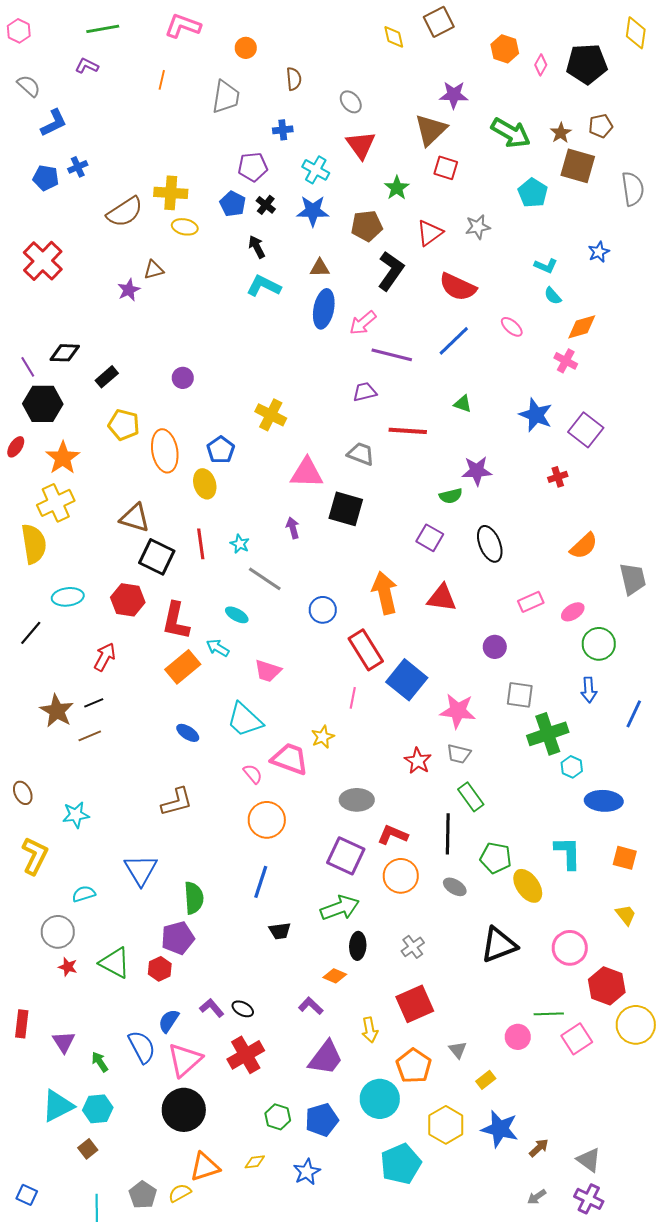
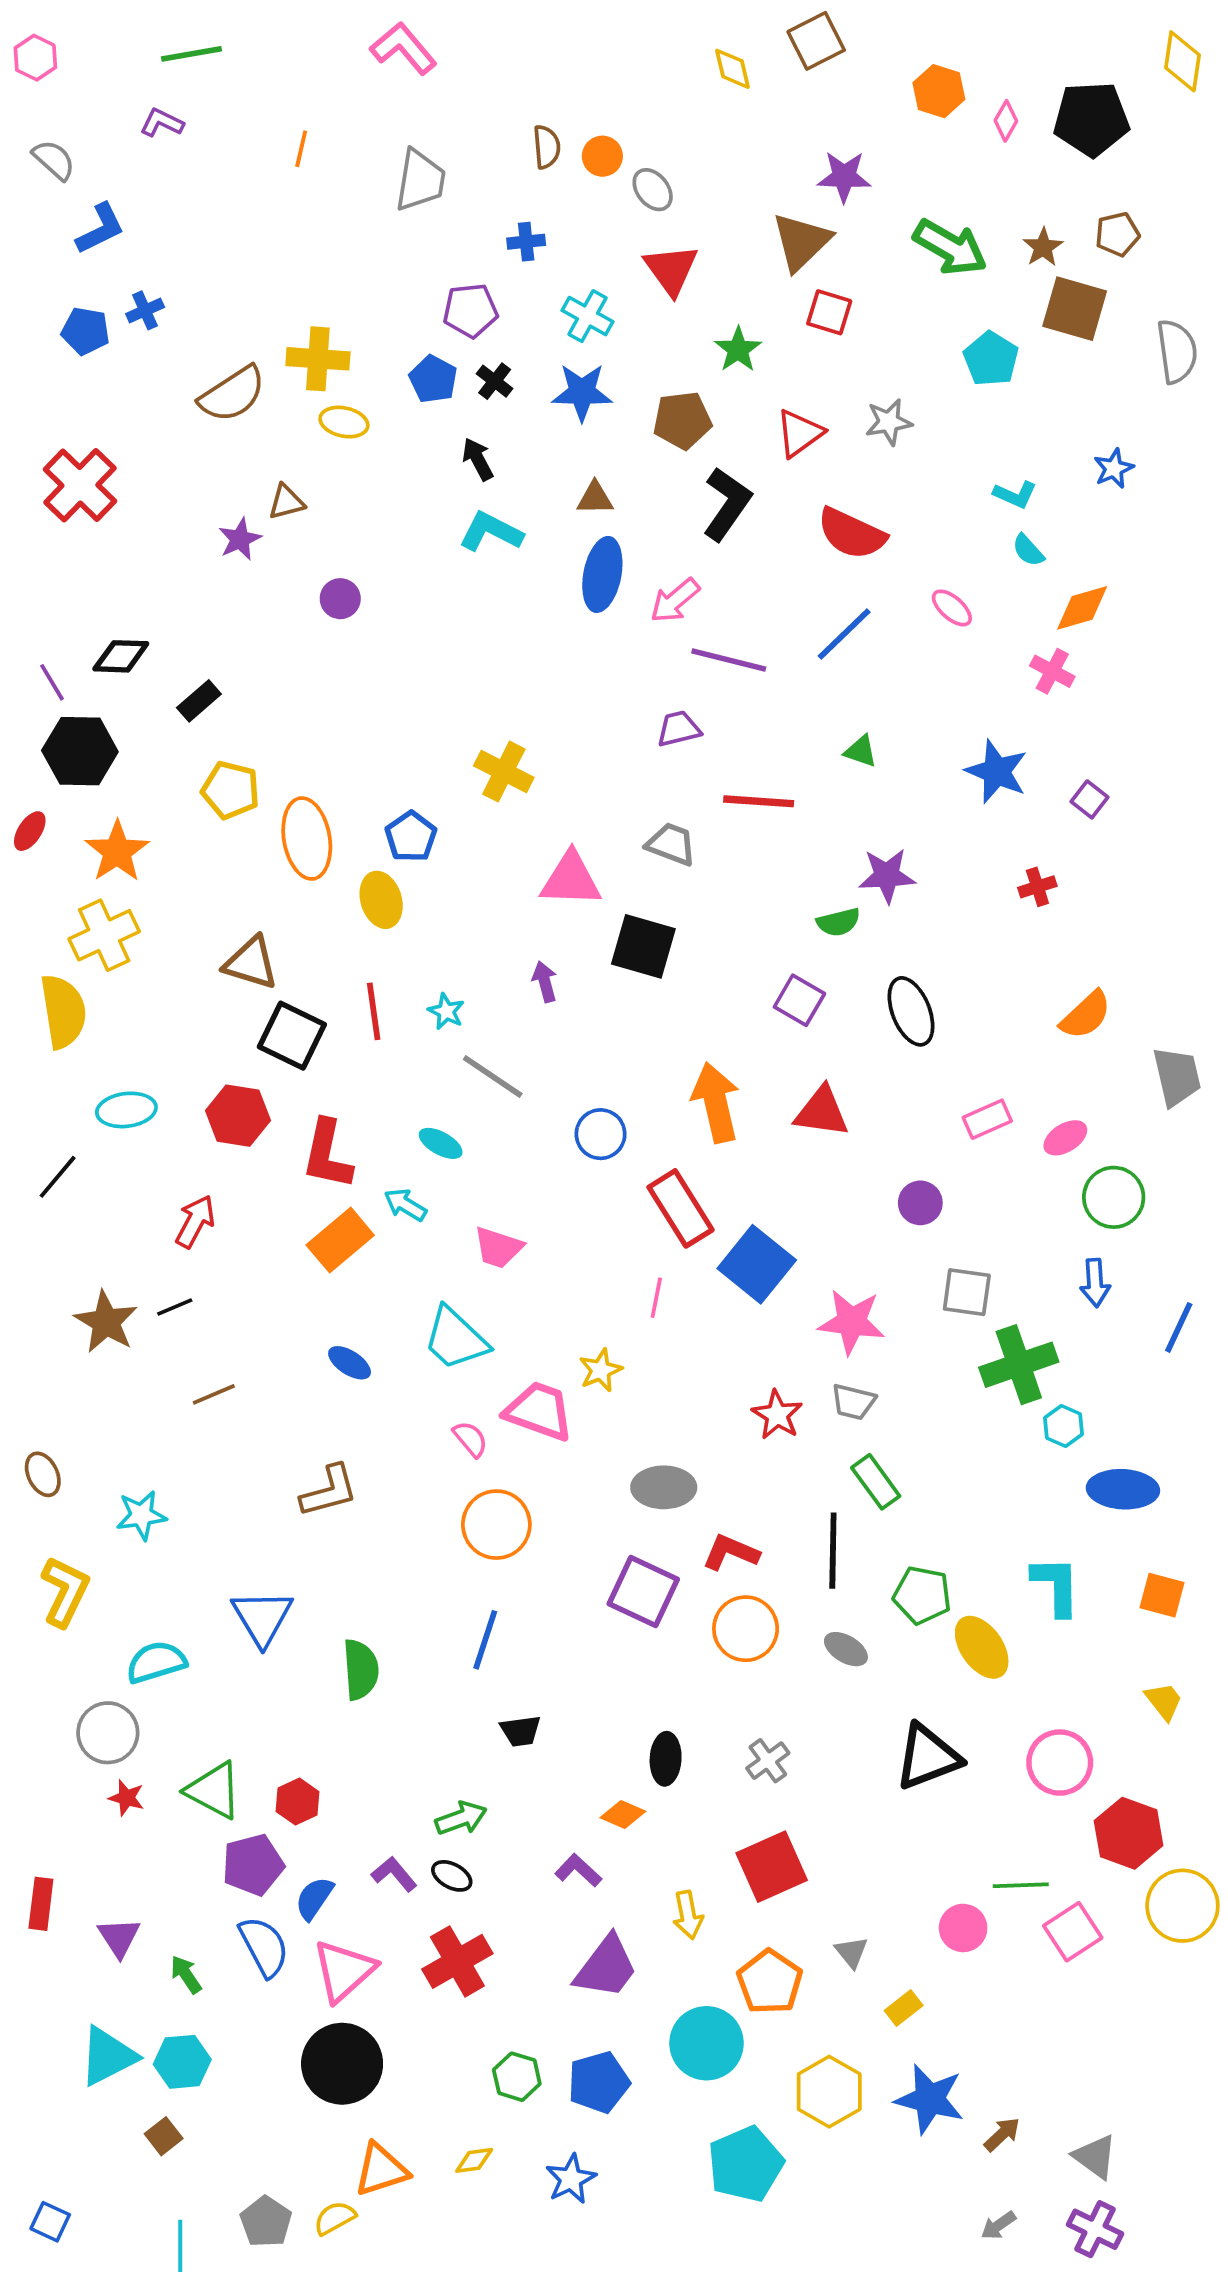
pink L-shape: (183, 26) -> (403, 48), moved, turned 30
orange circle: (246, 48) -> (602, 156), moved
purple circle: (183, 378) -> (340, 599), moved
purple square: (586, 430) -> (1089, 799), size x0.6
brown line: (90, 736) -> (214, 1394), moved
cyan semicircle: (84, 894) -> (156, 1662), size x1.4
green arrow: (340, 908) -> (461, 1818), moved, size x0.7
purple pentagon: (178, 938) -> (253, 1865), moved

